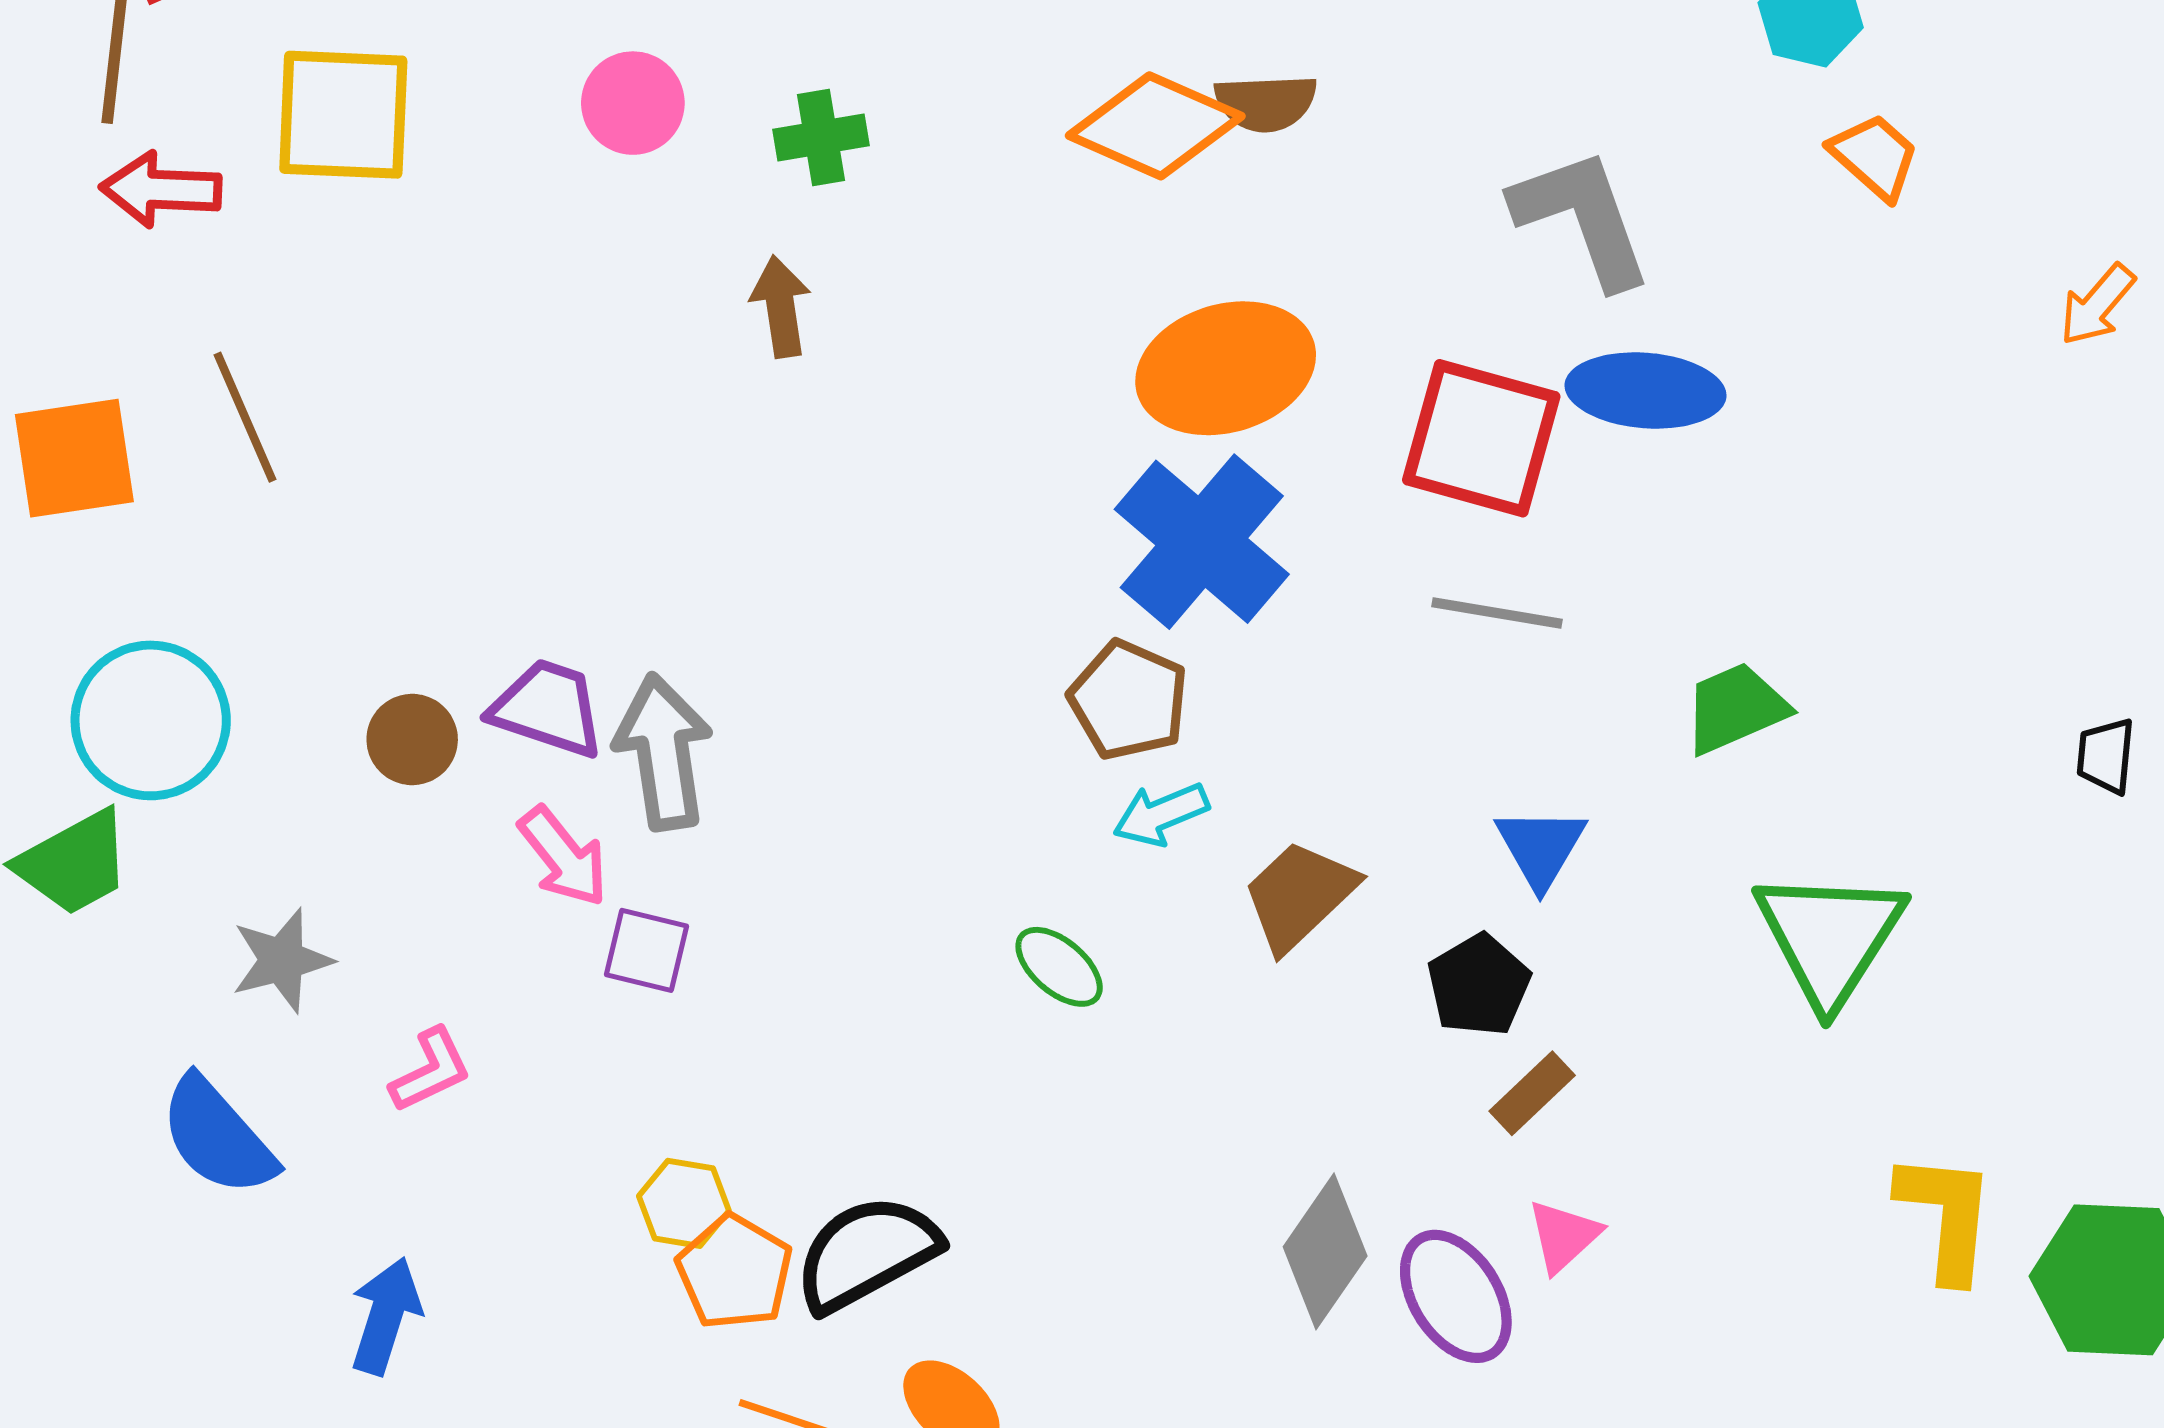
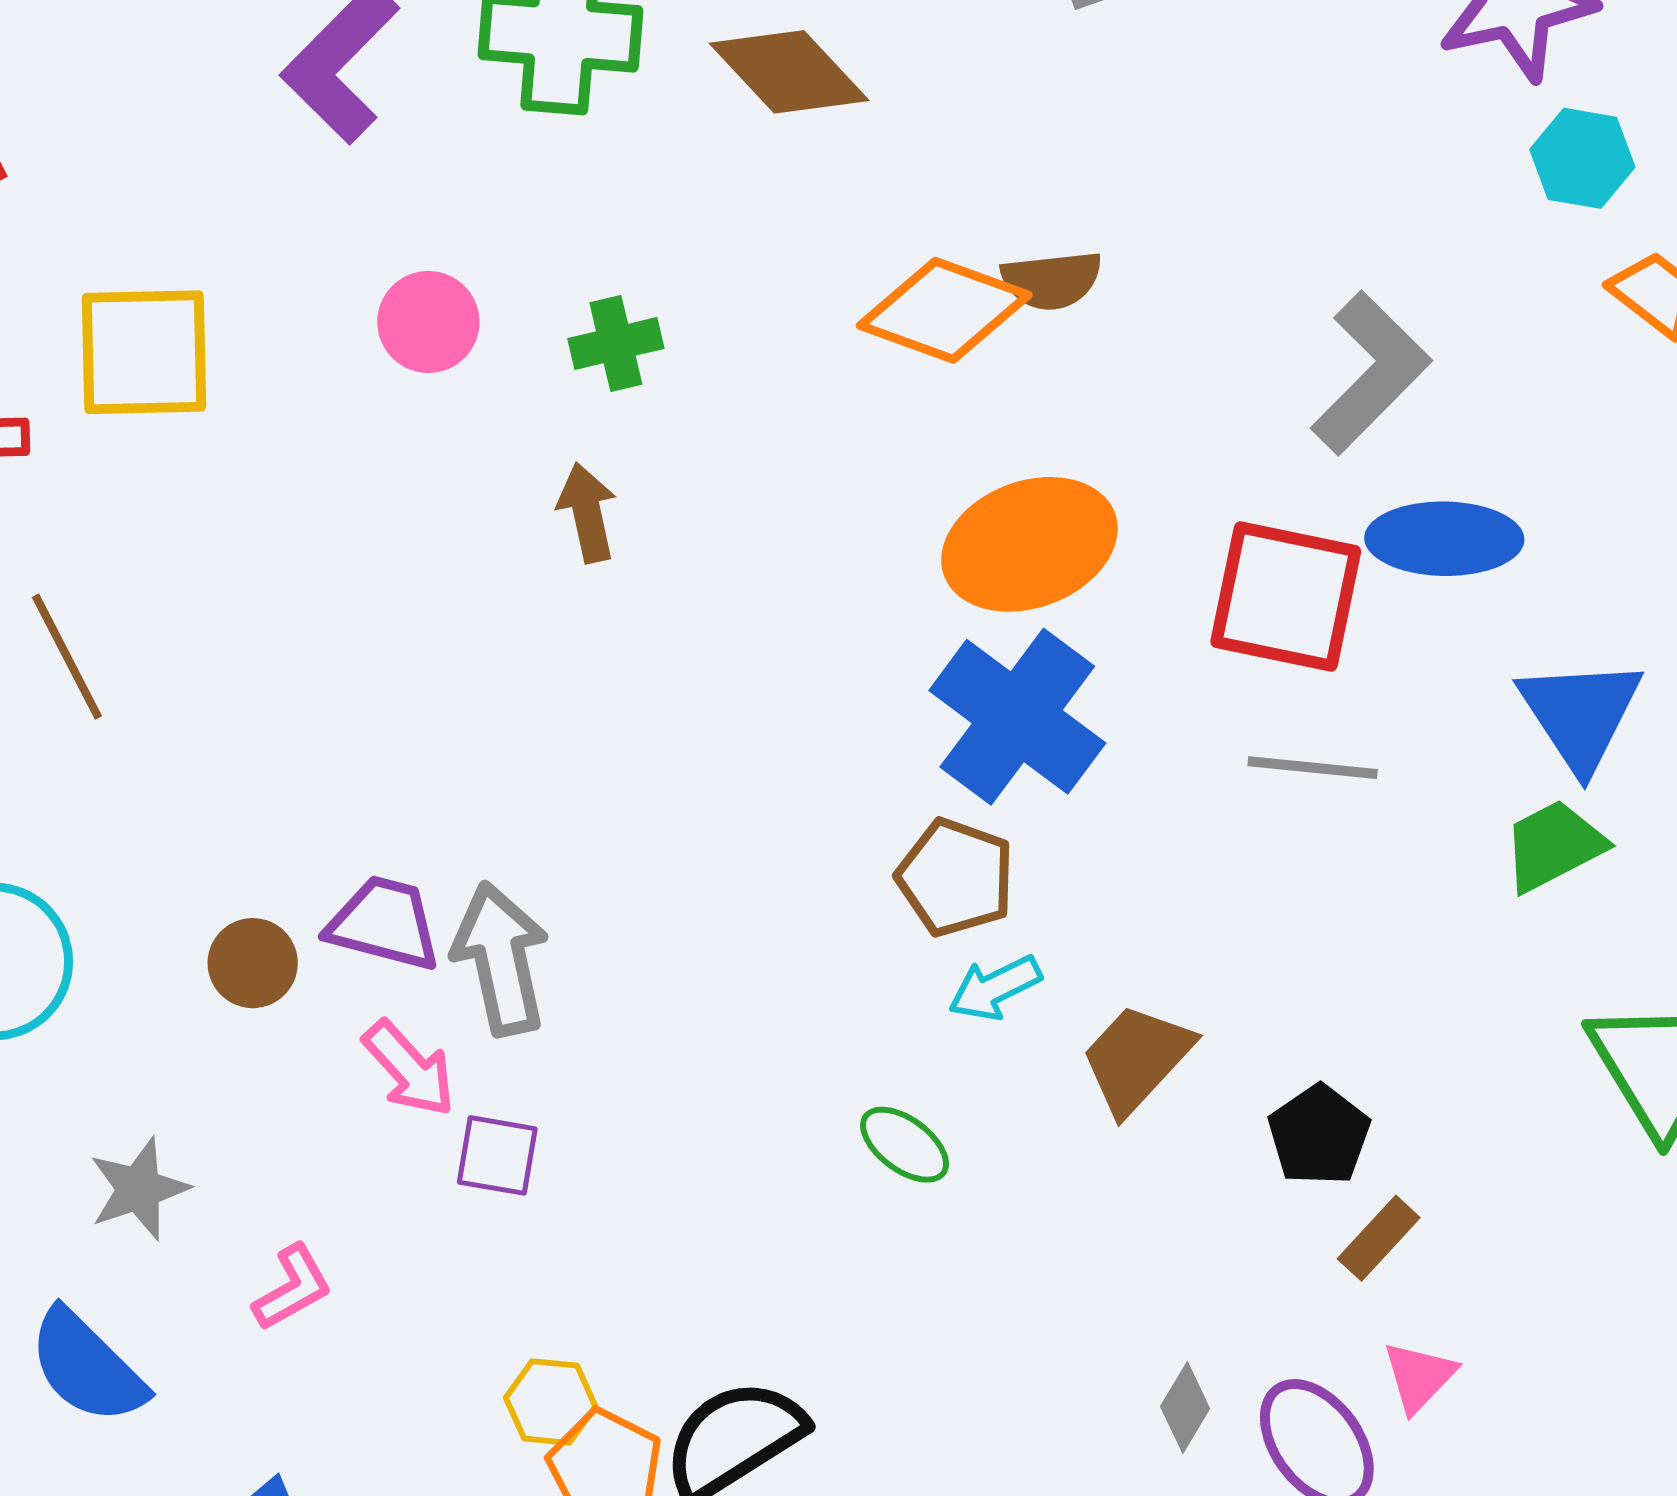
gray L-shape: (1582, 218) -> (1371, 373), turned 68
blue triangle: (1541, 847) -> (1580, 714), moved, size x1.4
gray diamond: (1325, 1251) -> (1185, 1407), size x0.6

